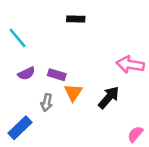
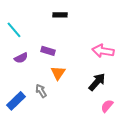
purple rectangle: (57, 75) -> (48, 51), moved
black arrow: (109, 97) -> (97, 82), moved
gray arrow: (47, 103) -> (41, 91), moved, turned 136

